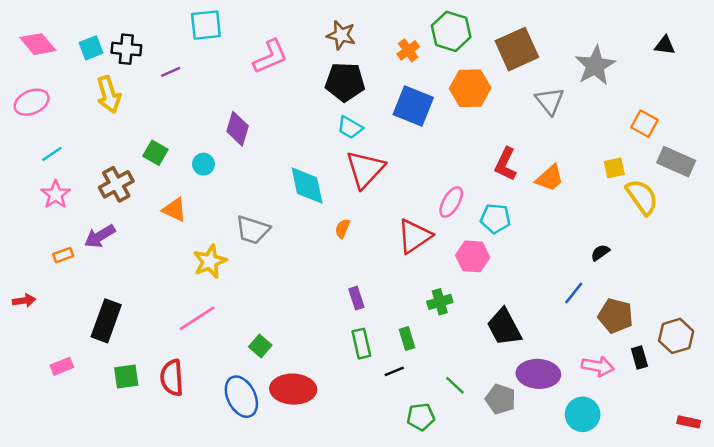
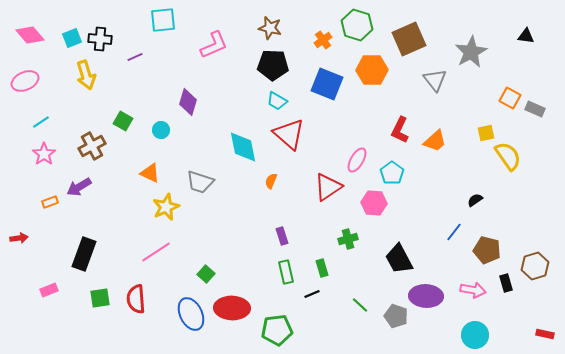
gray rectangle: (676, 162) -> (535, 109), moved, size x0.7
red triangle: (365, 169) -> (289, 134), turned -32
orange triangle: (174, 210) -> (150, 173), moved
cyan pentagon: (495, 218) -> (392, 173), turned 30
cyan circle: (583, 414) -> (475, 335), moved
green pentagon: (421, 417) -> (277, 330), moved, size x1.4

